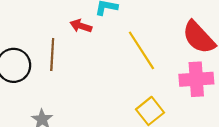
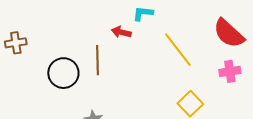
pink cross: (196, 79) -> (230, 71), size x0.7

